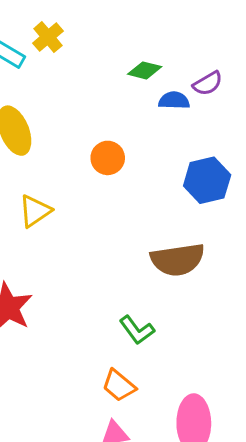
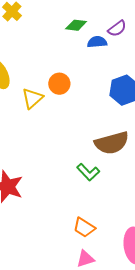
yellow triangle: (35, 211) -> (32, 98), moved
green L-shape: (137, 330) -> (88, 172), moved

